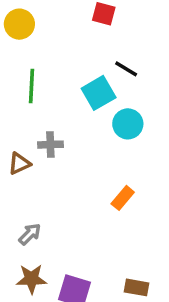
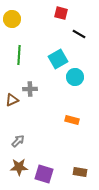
black line: (126, 69) -> (79, 34), moved
orange rectangle: (123, 198) -> (72, 120), turned 64

